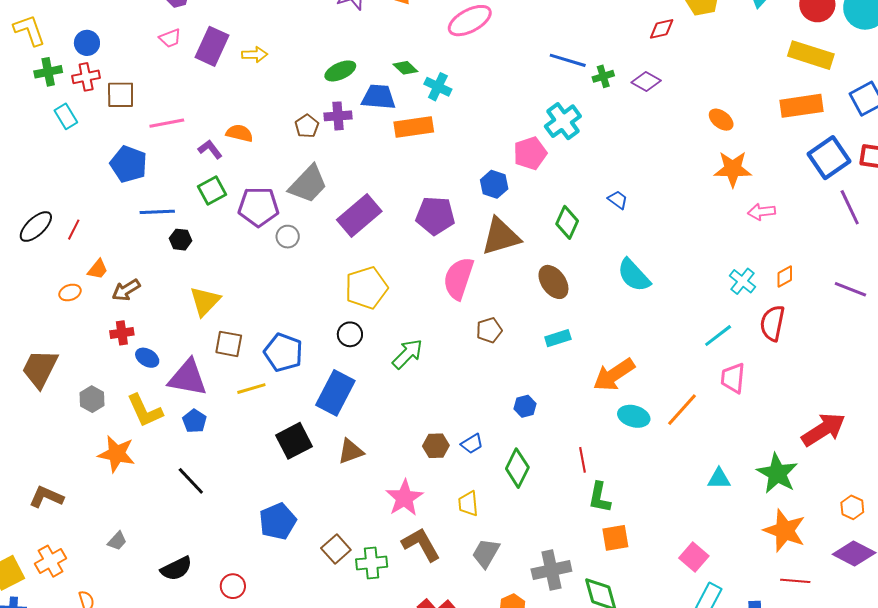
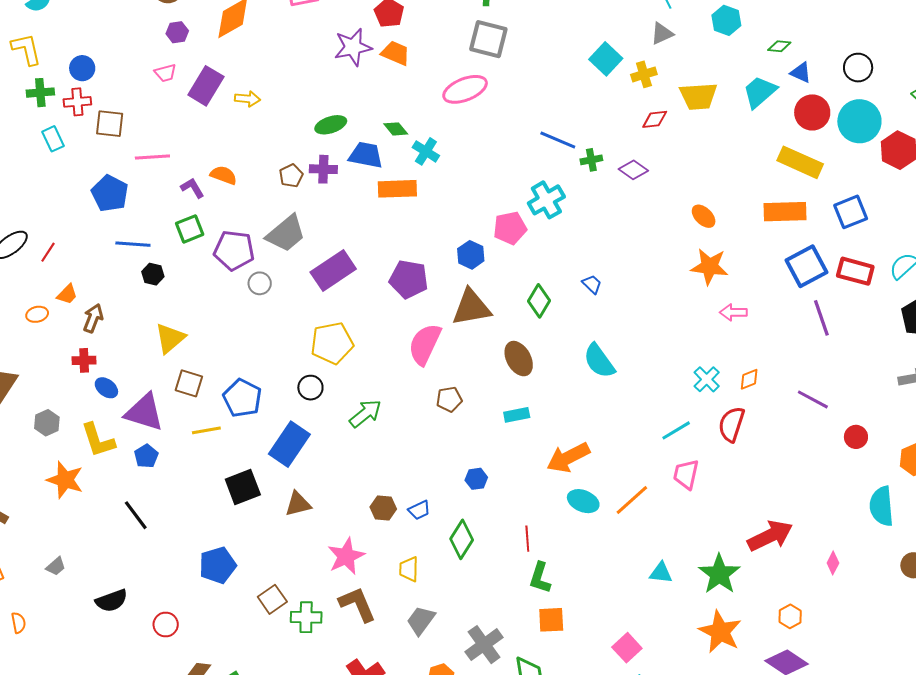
brown arrow: (126, 290) -> (93, 318), turned 136
gray cross: (551, 570) -> (484, 645), turned -30

